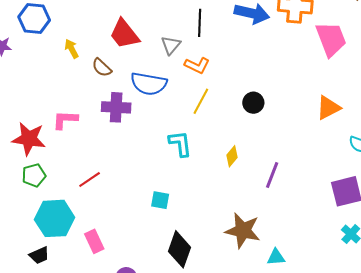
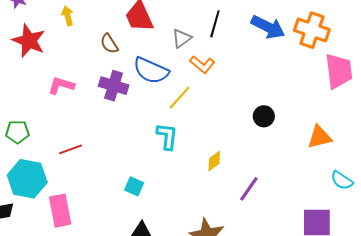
yellow arrow: (72, 49) -> (68, 16), moved
yellow line: (201, 101) -> (180, 98), moved
black circle: (253, 103) -> (264, 116), moved
red star: (29, 139) -> (29, 41), moved
pink rectangle: (94, 241) -> (60, 211), size x1.4

